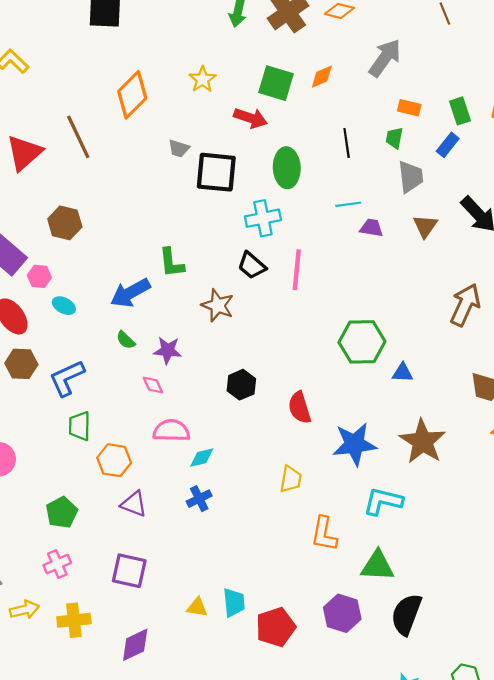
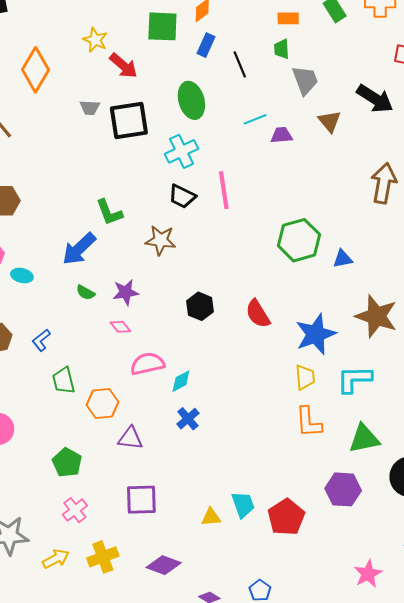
red arrow: (250, 118) -> (123, 66), moved, turned 36
blue rectangle: (448, 145) -> (206, 45), moved
blue L-shape: (67, 378) -> (41, 340), size x0.6
yellow trapezoid: (291, 479) -> (305, 377), moved
purple diamond: (135, 645) -> (164, 565), turned 60

